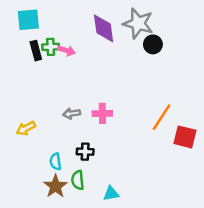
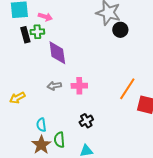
purple diamond: (104, 28) -> (57, 53), moved
pink arrow: (67, 51) -> (45, 17), moved
black cross: (85, 152) -> (86, 121), moved, turned -32

